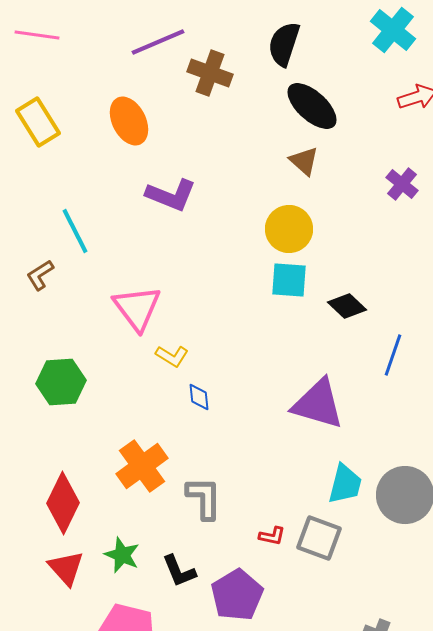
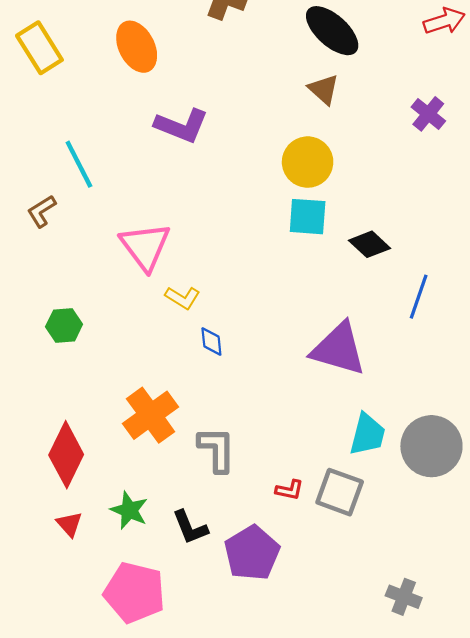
green hexagon: (61, 382) -> (64, 325), size x0.7
red triangle: (66, 568) -> (69, 524), size x0.7

